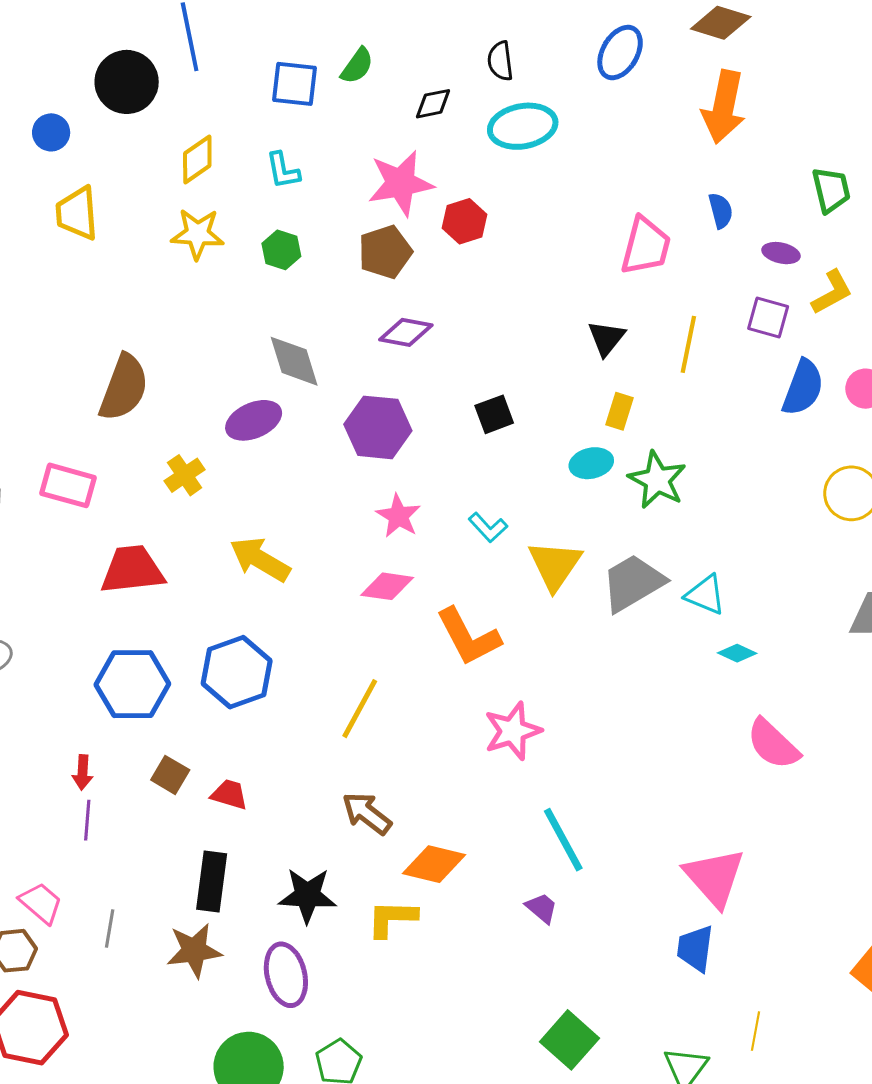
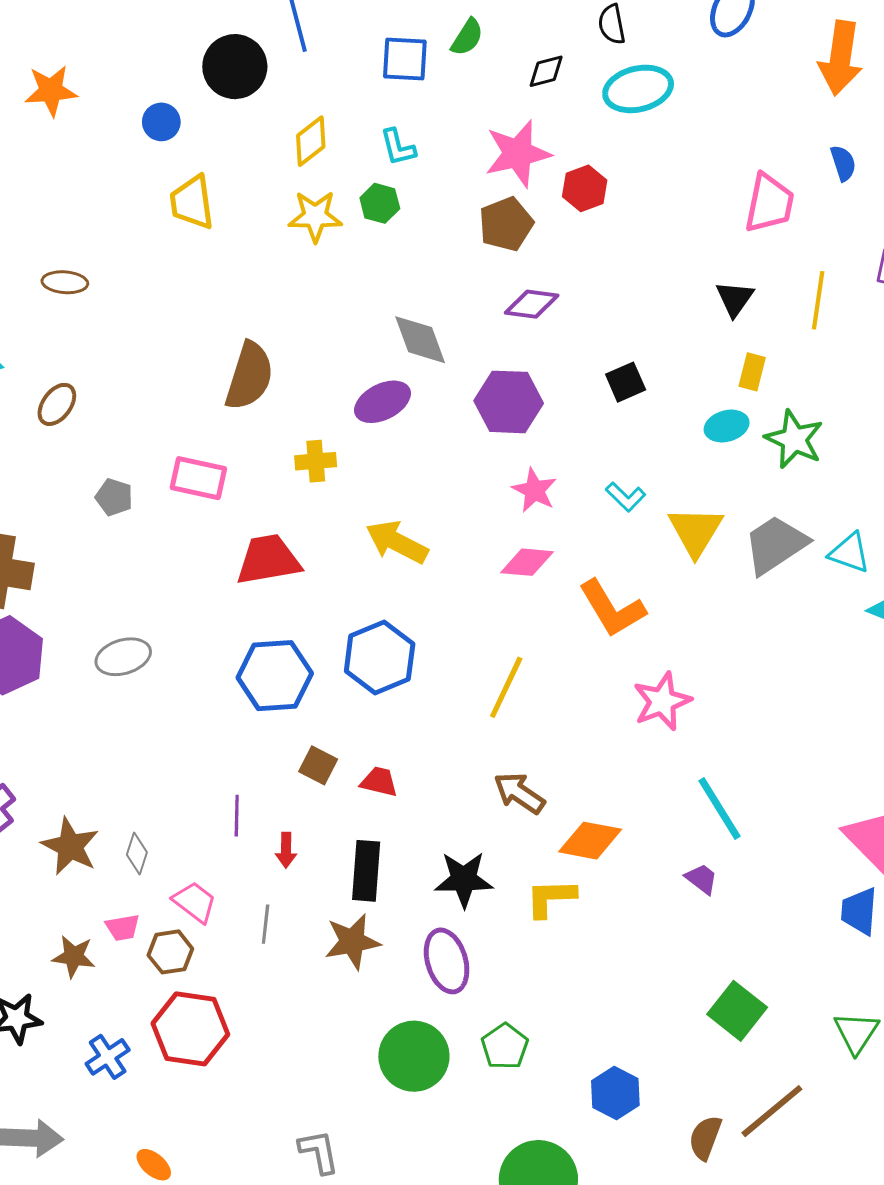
green hexagon: (281, 250) -> (380, 203), moved
yellow cross: (185, 475) -> (316, 461), turned 33
red arrow: (83, 772) -> (286, 850), moved

